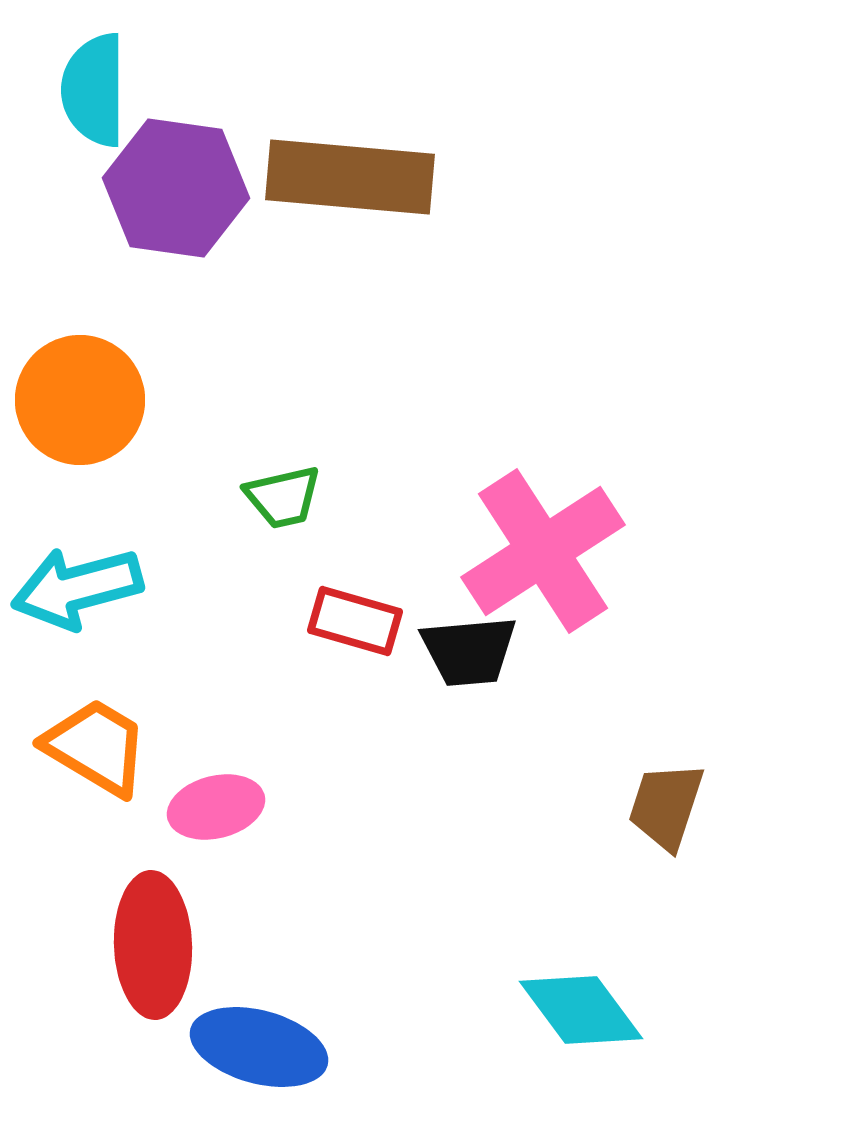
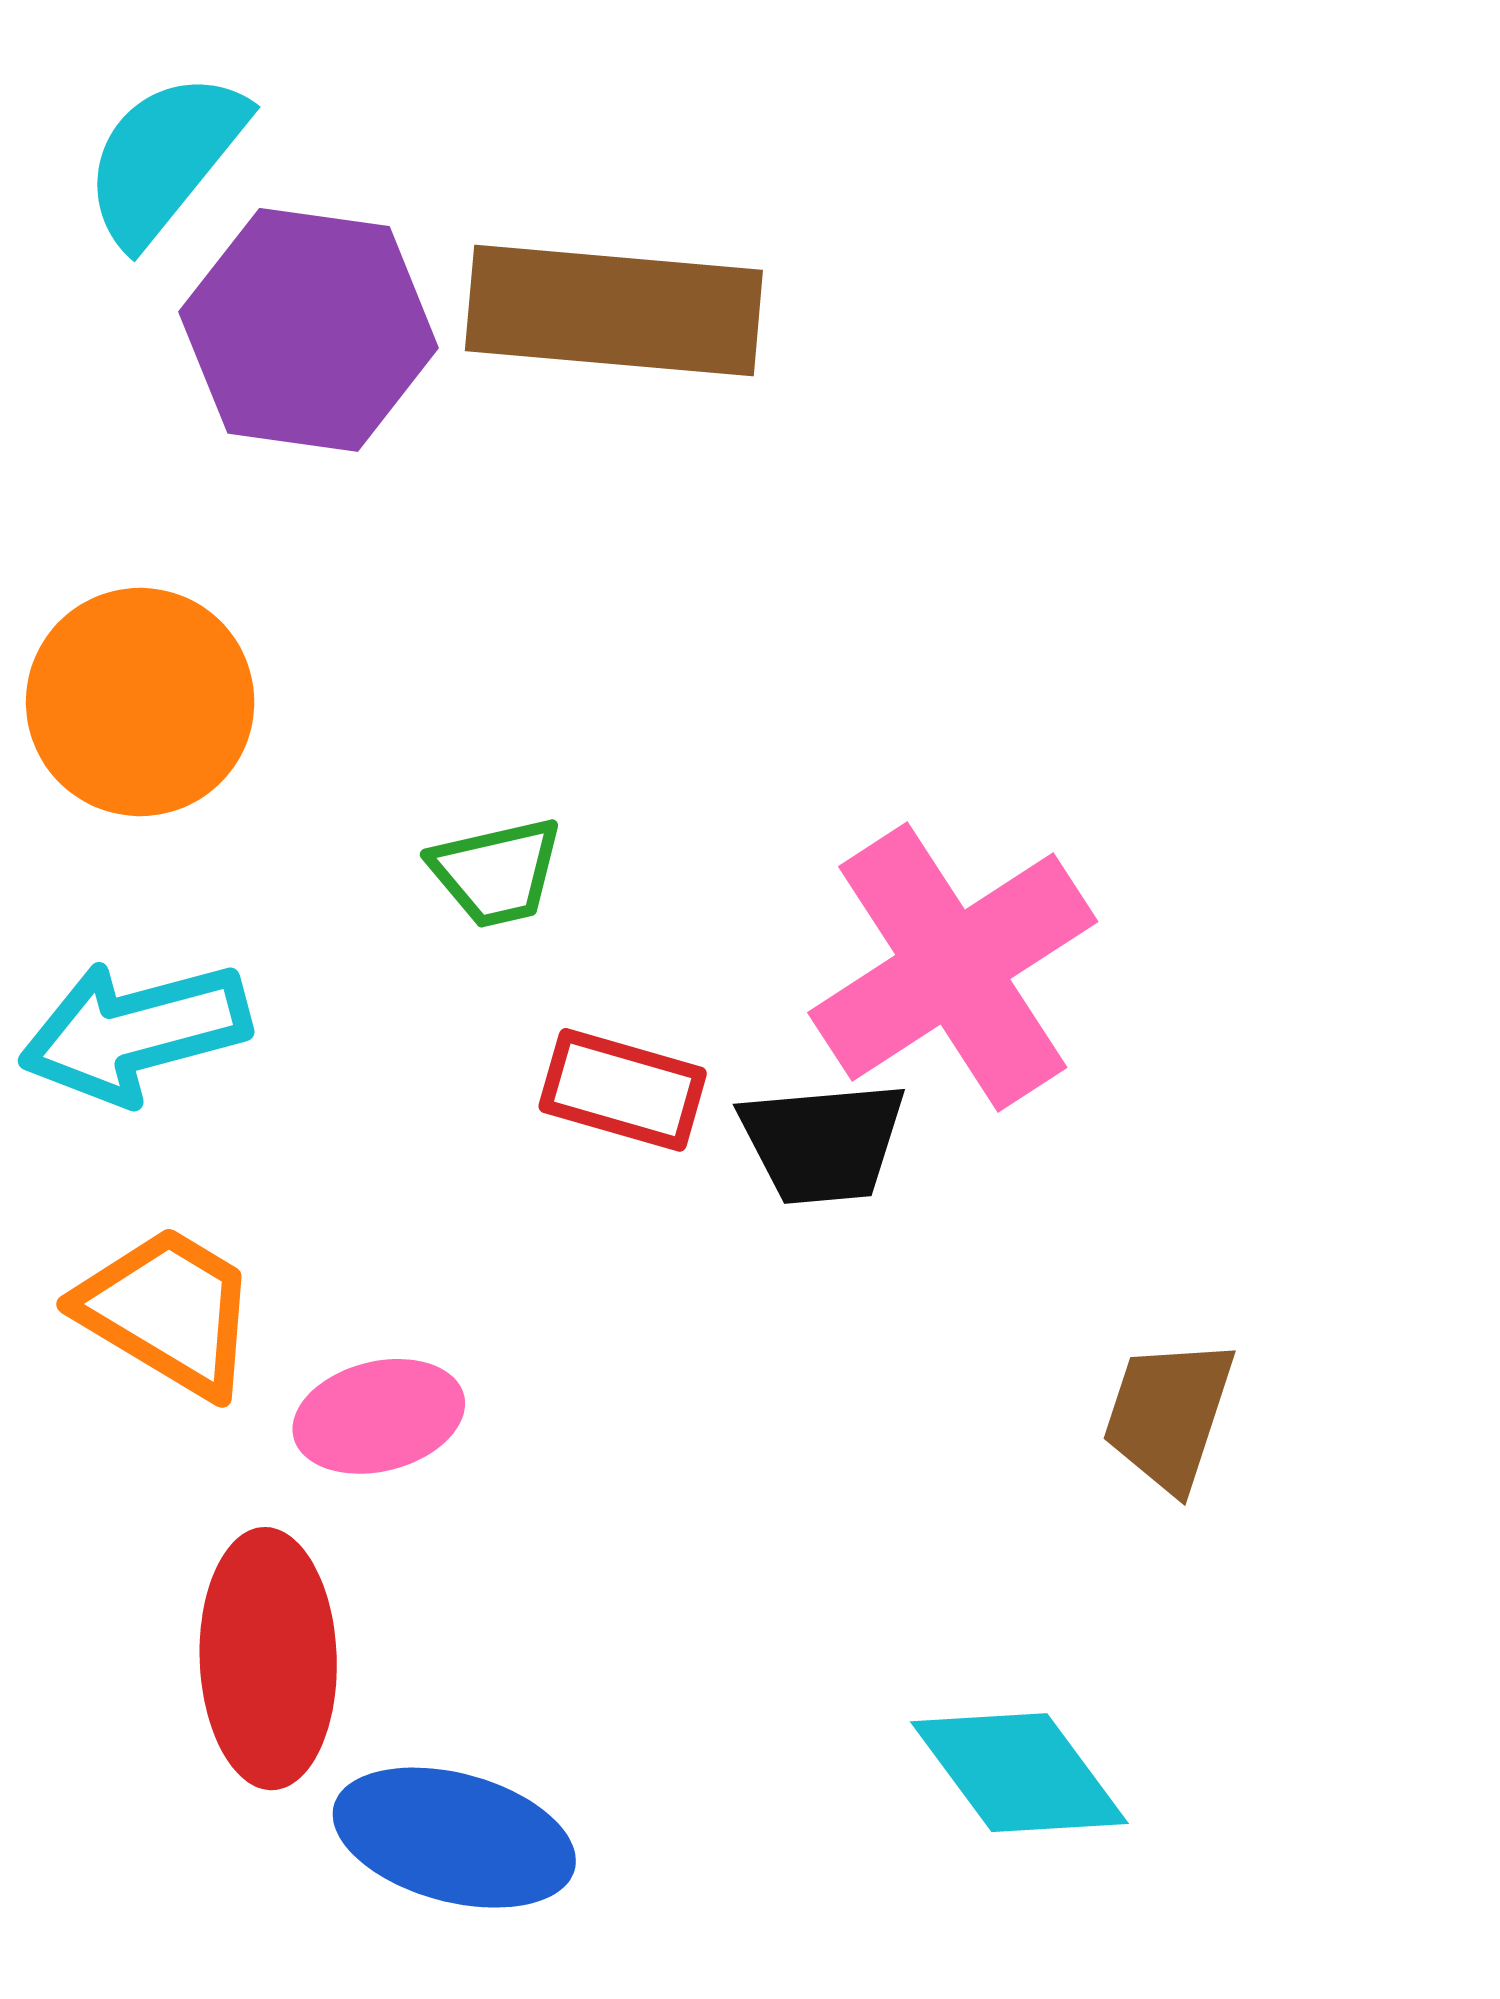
cyan semicircle: (94, 90) -> (165, 158), turned 39

